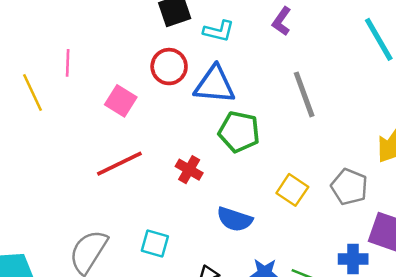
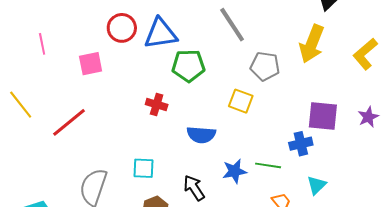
yellow line: (32, 93) -> (21, 105), moved
pink square: (121, 101) -> (91, 64), turned -30
red line: (119, 164) -> (69, 122), moved
gray pentagon: (349, 187) -> (265, 66), moved

